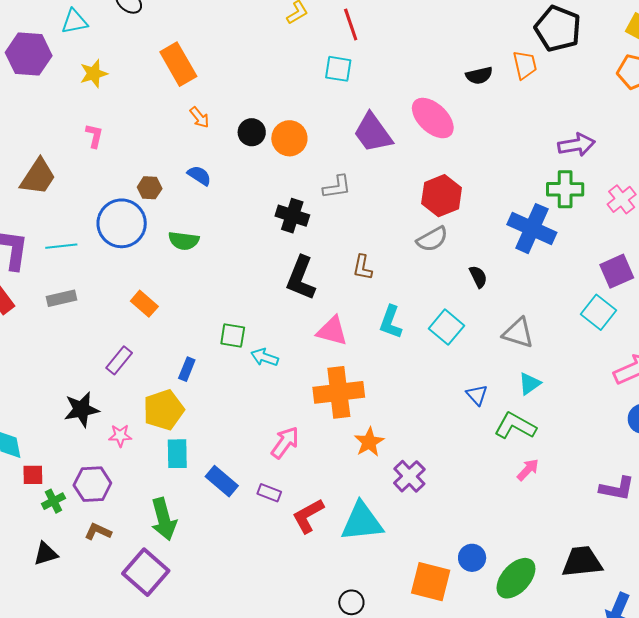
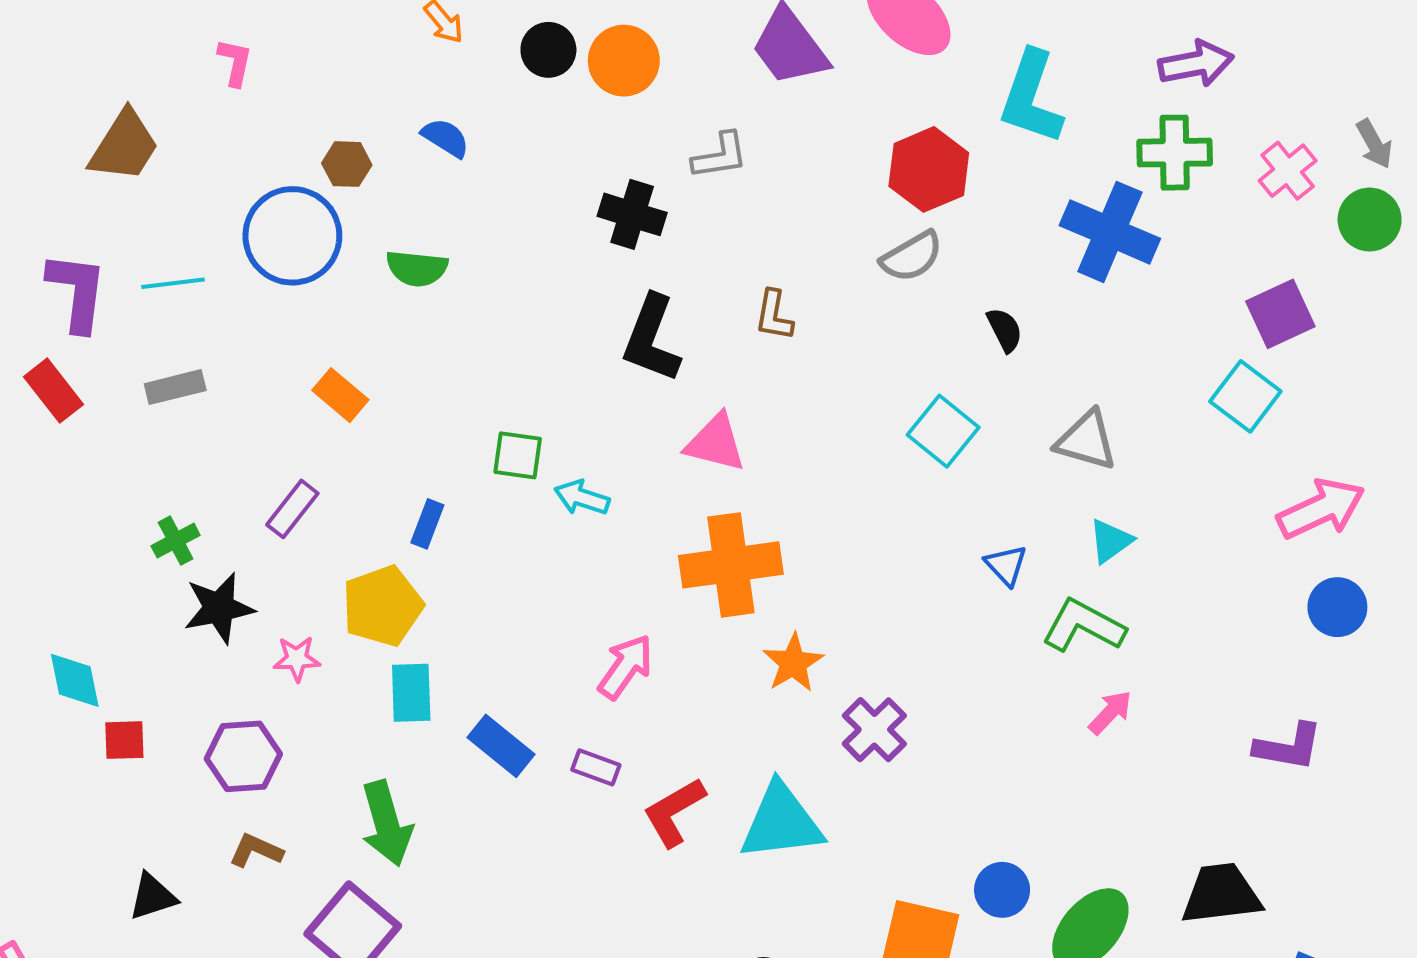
cyan L-shape: (391, 322) -> (1031, 97), moved, size x1.4
green cross: (53, 501) -> (176, 541), moved

